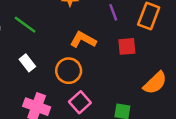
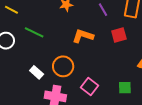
white rectangle: (27, 63) -> (37, 72), moved
orange circle: (69, 71) -> (63, 66), moved

